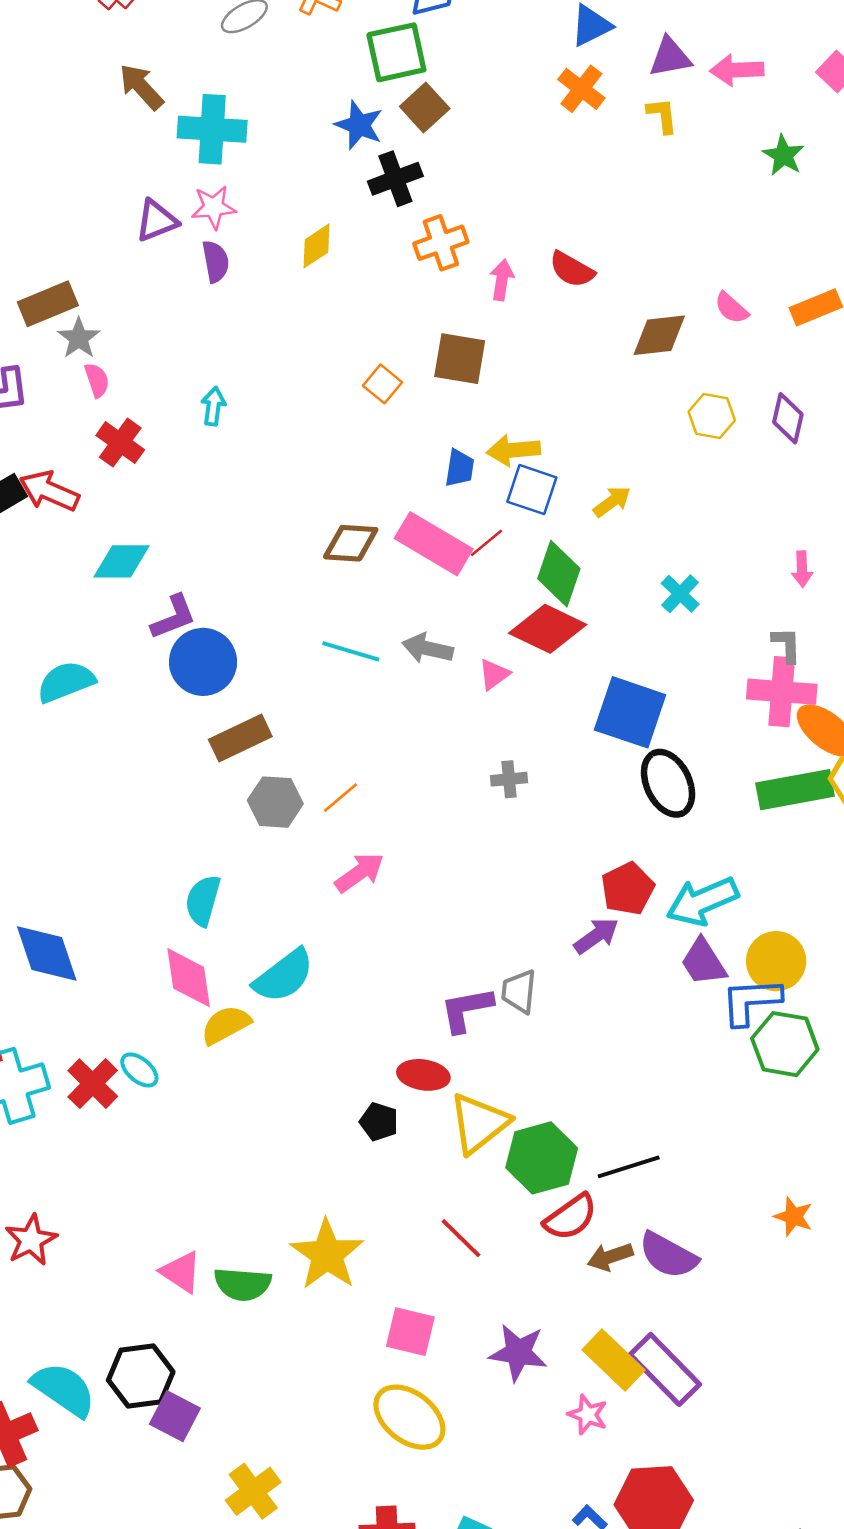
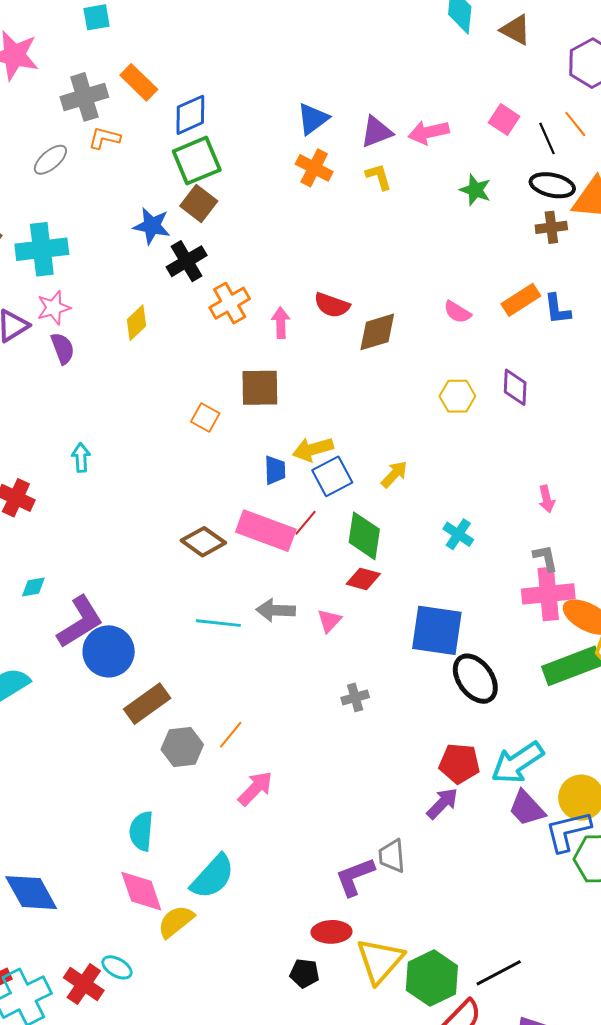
green square: (396, 52) -> (197, 161), moved
brown diamond: (659, 335) -> (377, 332), moved
blue square: (532, 490) -> (332, 476), turned -36
brown diamond: (351, 543) -> (203, 542), turned 42
cyan diamond: (122, 561) -> (33, 587), size x0.6
purple L-shape: (173, 617) -> (80, 622), size x1.4
red diamond: (548, 629) -> (363, 579), size x0.6
red pentagon: (628, 889) -> (459, 763), turned -30

